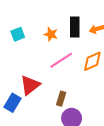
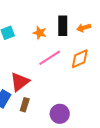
brown rectangle: (61, 99) -> (25, 105), moved

